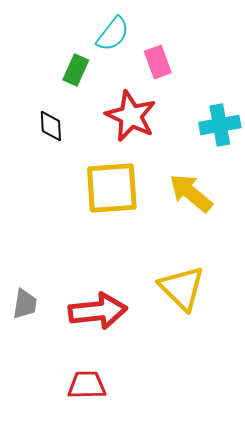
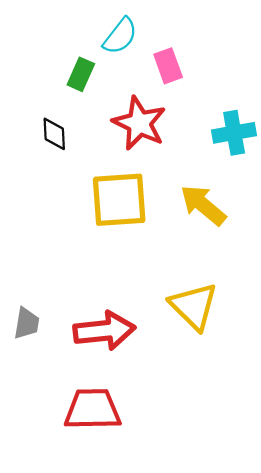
red trapezoid: (87, 385) -> (93, 409), size x1.4

